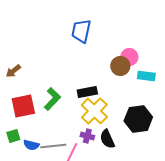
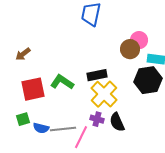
green L-shape: (52, 99) -> (62, 82), turned -100
black hexagon: (138, 119) -> (148, 80), moved

